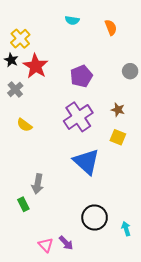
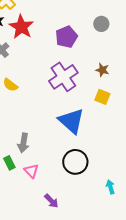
gray circle: (130, 71) -> (101, 24), moved
black circle: (95, 218) -> (75, 162), moved
pink triangle: (46, 245) -> (31, 171), moved

